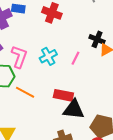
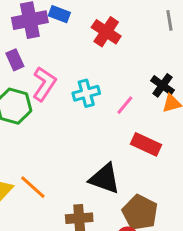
orange line: (25, 92) -> (33, 187), moved
red rectangle: (63, 95) -> (146, 144), moved

